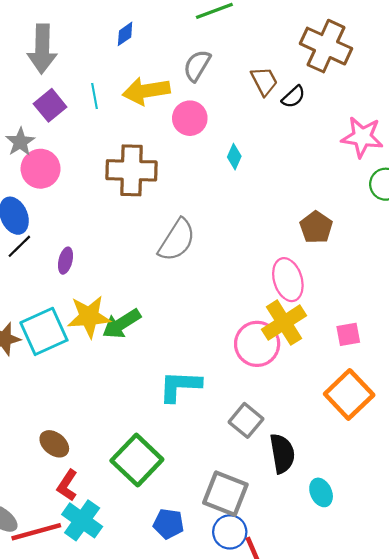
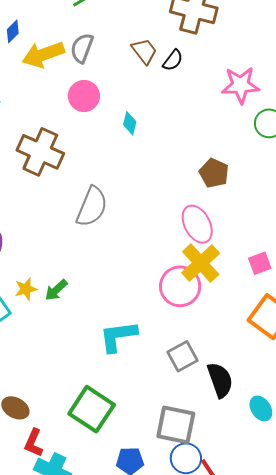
yellow arrow: (146, 91) -> (43, 54), moved
brown cross: (132, 170) -> (40, 152), turned 33
yellow star: (89, 317) -> (26, 289), size x0.6
green arrow: (122, 324) -> (56, 290), size x0.7
gray square: (246, 420) -> (182, 356), turned 32

